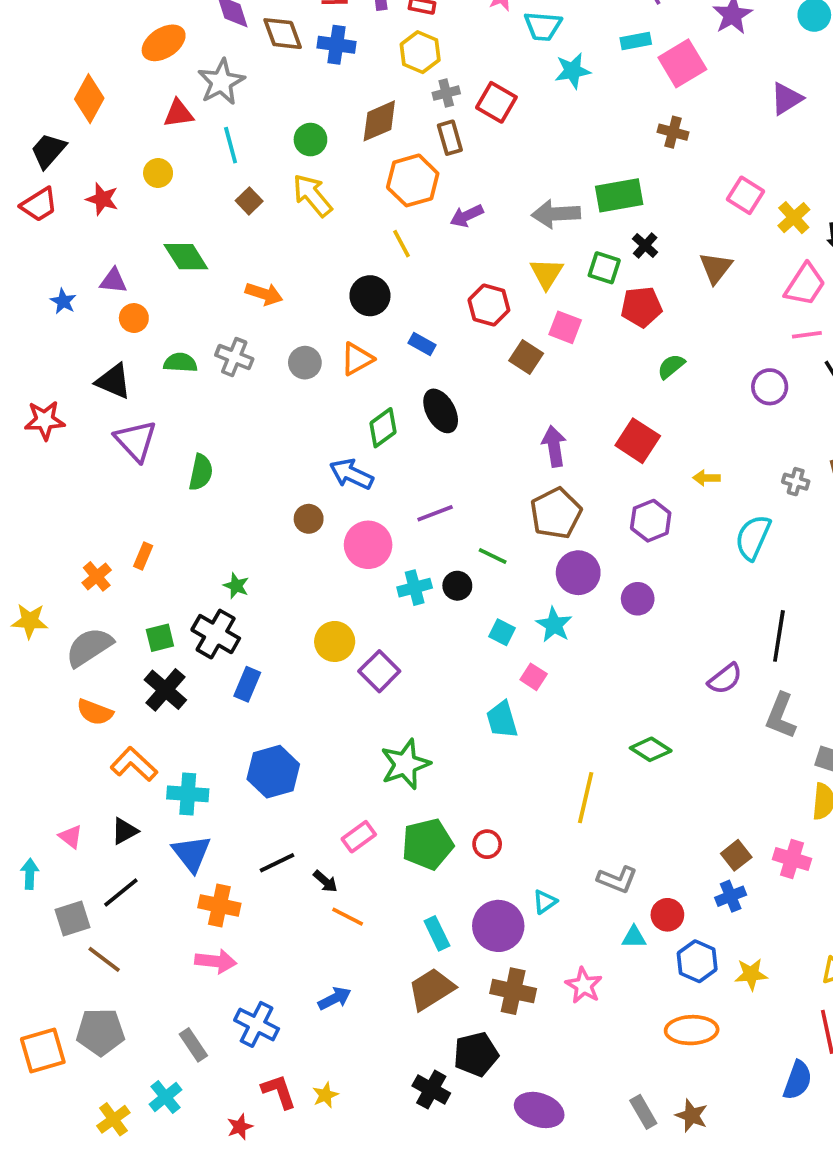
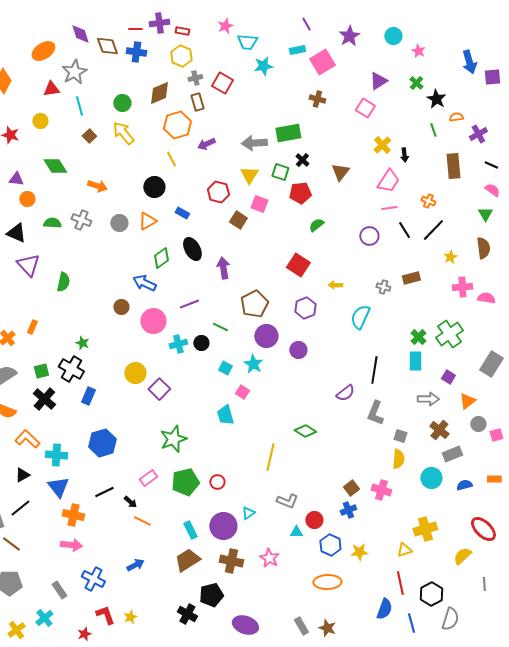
pink square: (746, 195) -> (365, 108), moved
purple arrow: (554, 446) -> (223, 268), moved

